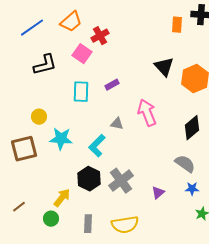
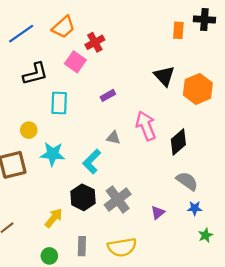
cyan rectangle: (81, 92) -> (59, 103), moved
black diamond: (192, 128) -> (178, 142), moved
green circle: (51, 219) -> (49, 256), moved

